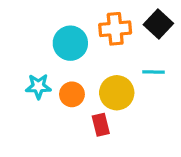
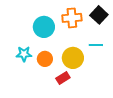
red rectangle: (101, 125) -> (63, 78), turned 72

